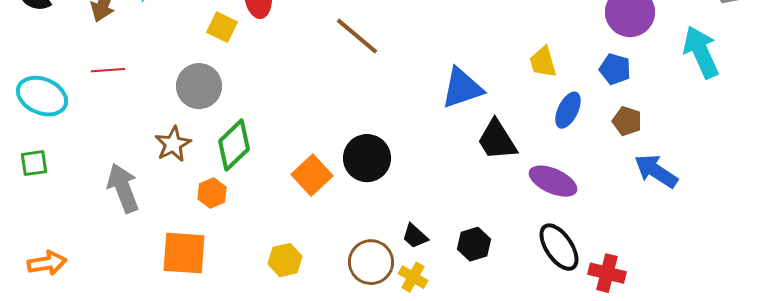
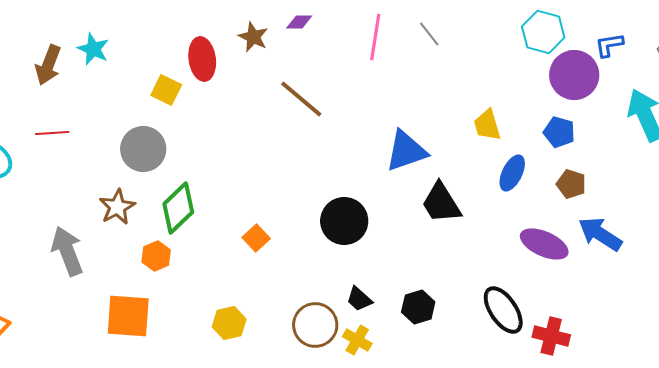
black circle: (367, 158) -> (344, 221), moved
orange square: (312, 175) -> (256, 238), size x0.7
purple ellipse: (553, 181) -> (544, 244), moved

